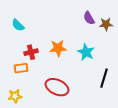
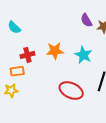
red ellipse: (57, 87) -> (71, 91), moved
yellow star: (15, 96) -> (11, 91), moved

